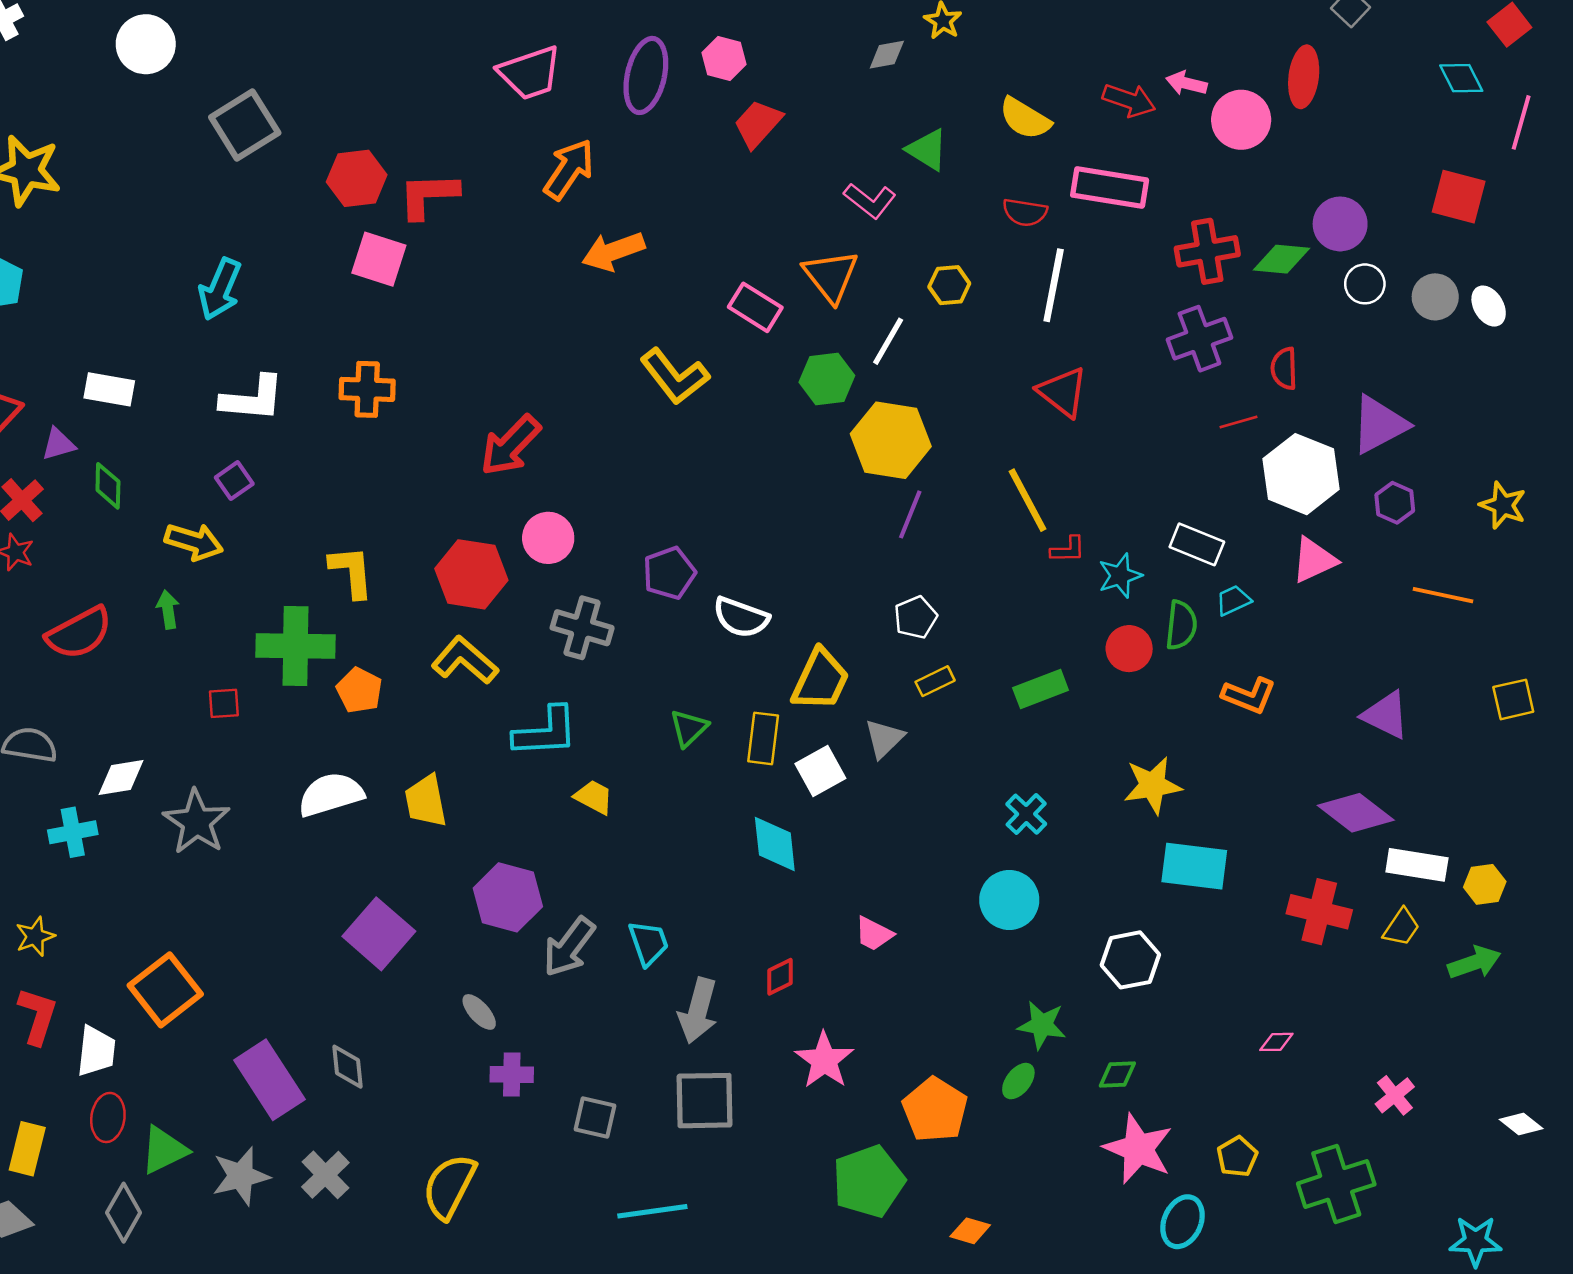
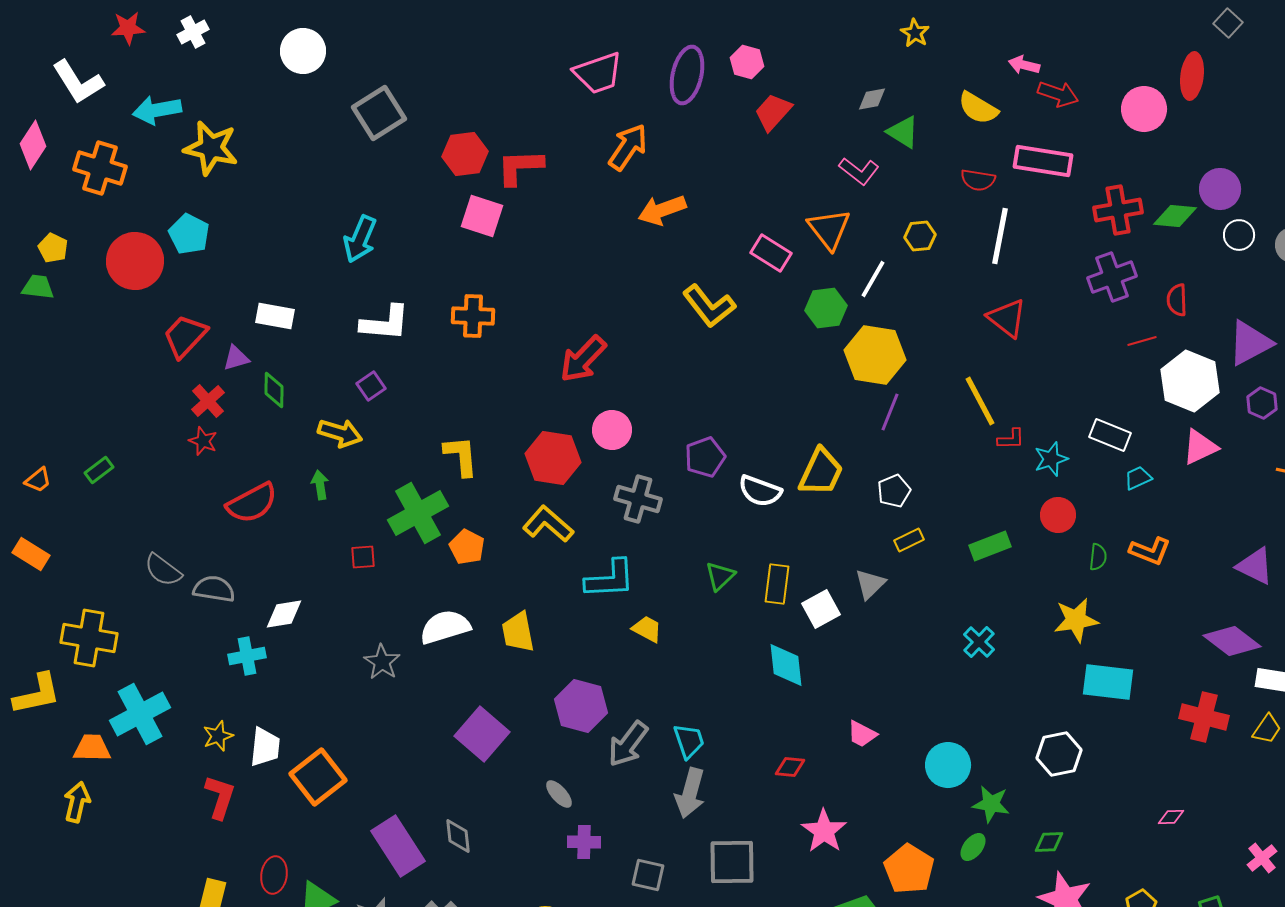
gray diamond: (887, 55) -> (872, 99), moved
pink arrow: (1186, 83) -> (1024, 65), moved
green semicircle: (1181, 625) -> (1098, 557), moved, size x0.7
green cross: (295, 646) -> (418, 513), turned -30
yellow trapezoid: (820, 680) -> (821, 472), moved
gray star: (197, 822) -> (382, 662), moved, size x0.7
cyan circle: (1009, 900) -> (948, 765), moved
red diamond: (780, 977) -> (790, 767), turned 32
gray arrow: (698, 1011) -> (690, 793), moved
white trapezoid: (96, 1051) -> (265, 747), moved

